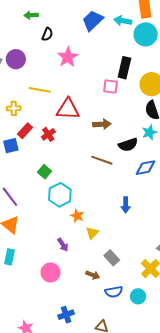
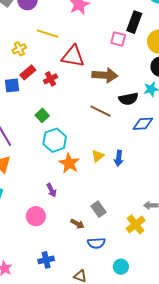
yellow cross: (14, 108) -> (19, 49), turned -32
brown arrow: (102, 124) -> (105, 75), size x1.4
orange star: (77, 216) -> (69, 163), size x1.5
yellow triangle: (92, 233) -> (98, 156), moved
cyan circle: (138, 296) -> (121, 267), moved

